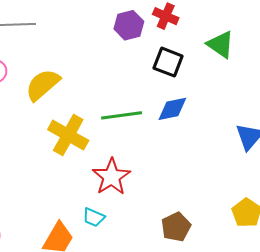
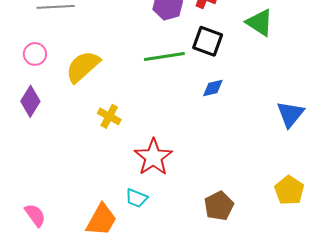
blue diamond: (172, 109) -> (213, 88), size x0.7
green line: (122, 115) -> (164, 56), moved
yellow cross: (68, 135) -> (109, 116), size x0.6

